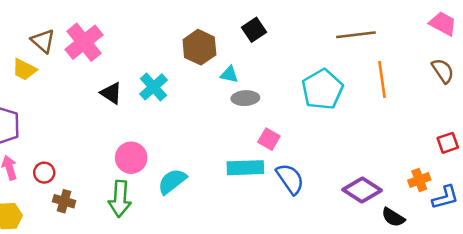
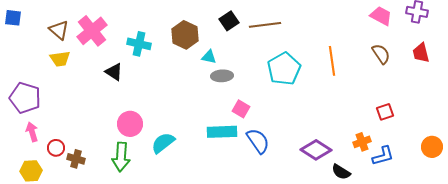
brown line: (356, 35) -> (265, 25), moved
yellow trapezoid: (24, 70) -> (60, 59), moved, turned -35
cyan cross: (153, 87) -> (139, 44), moved, turned -35
red circle: (44, 173) -> (56, 148), moved

